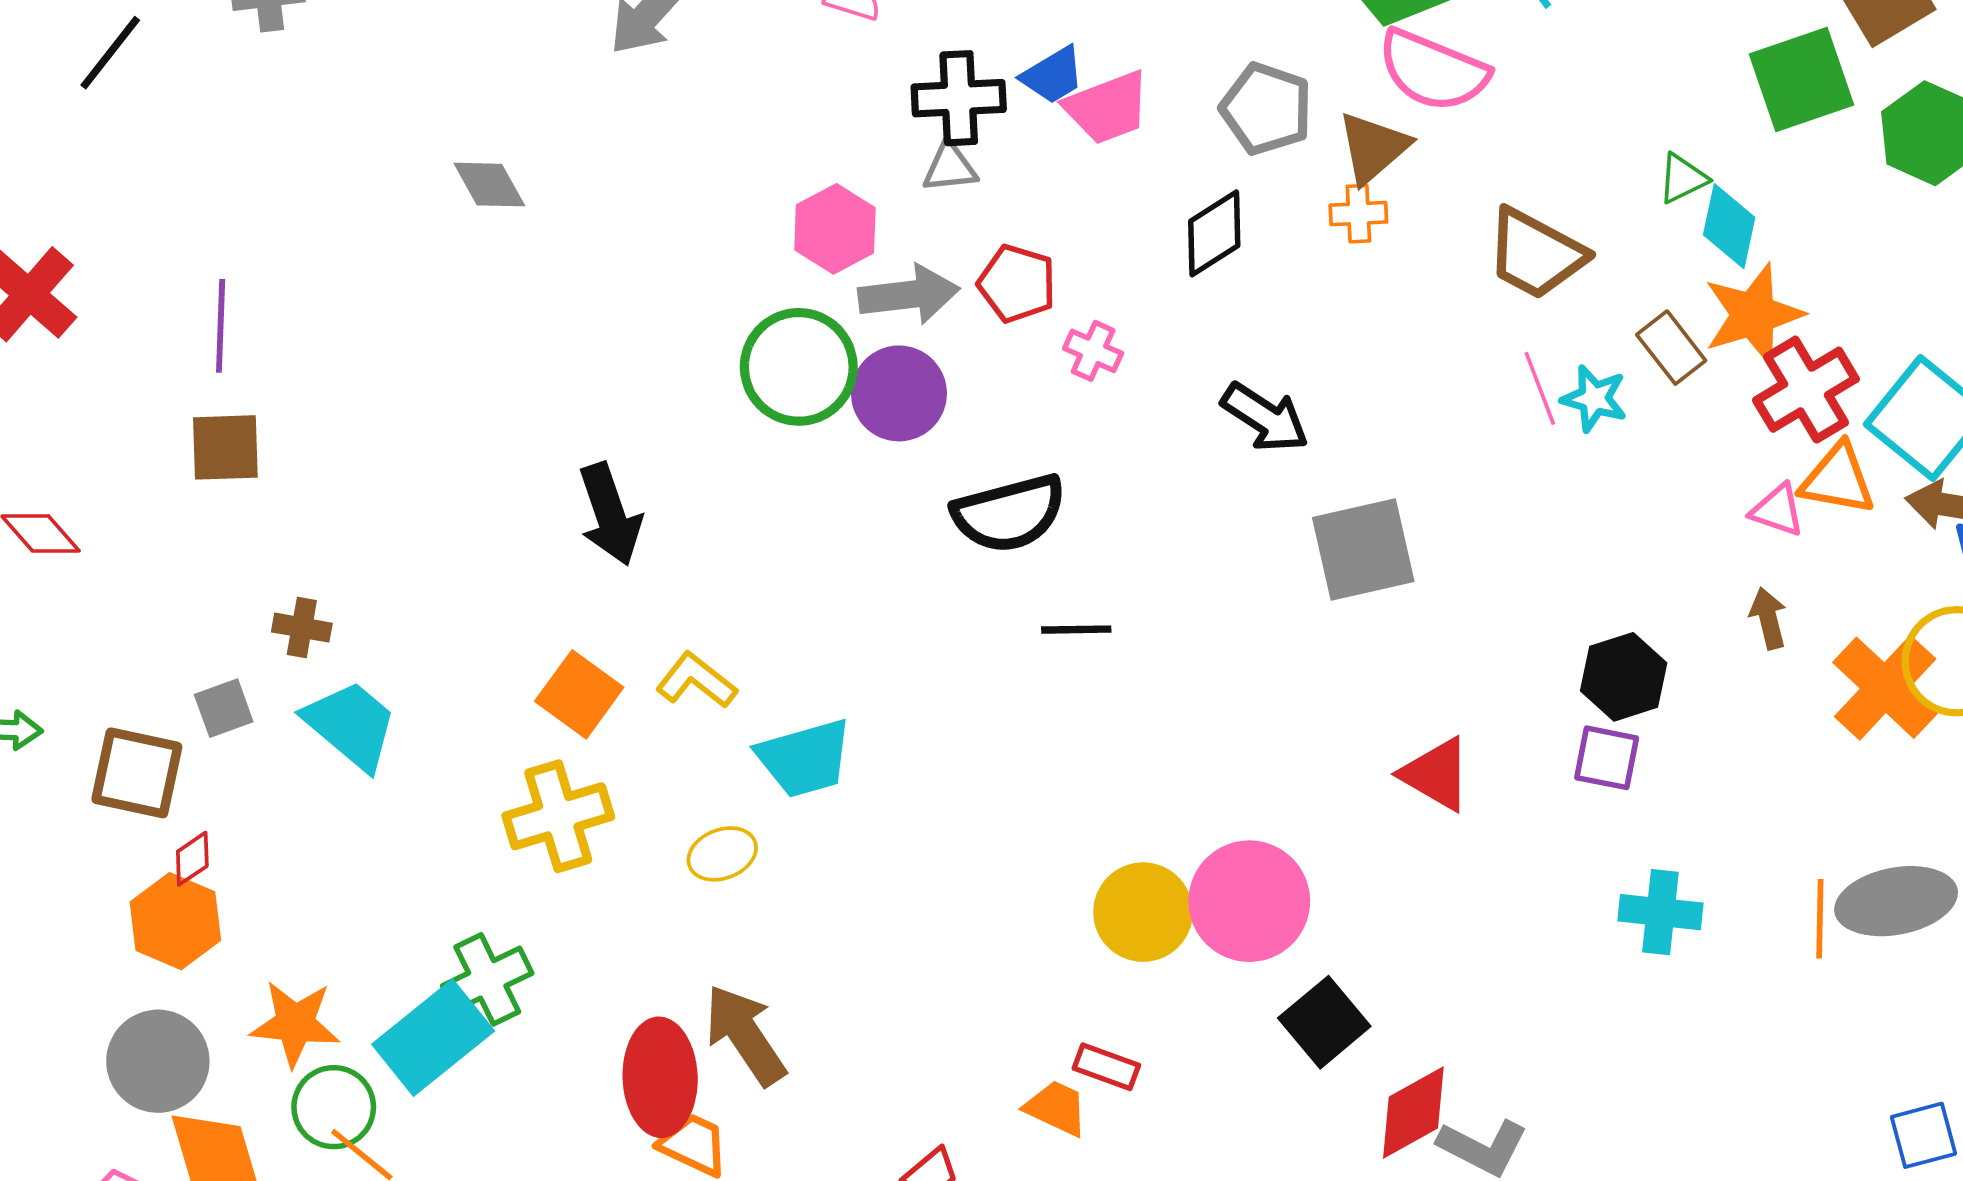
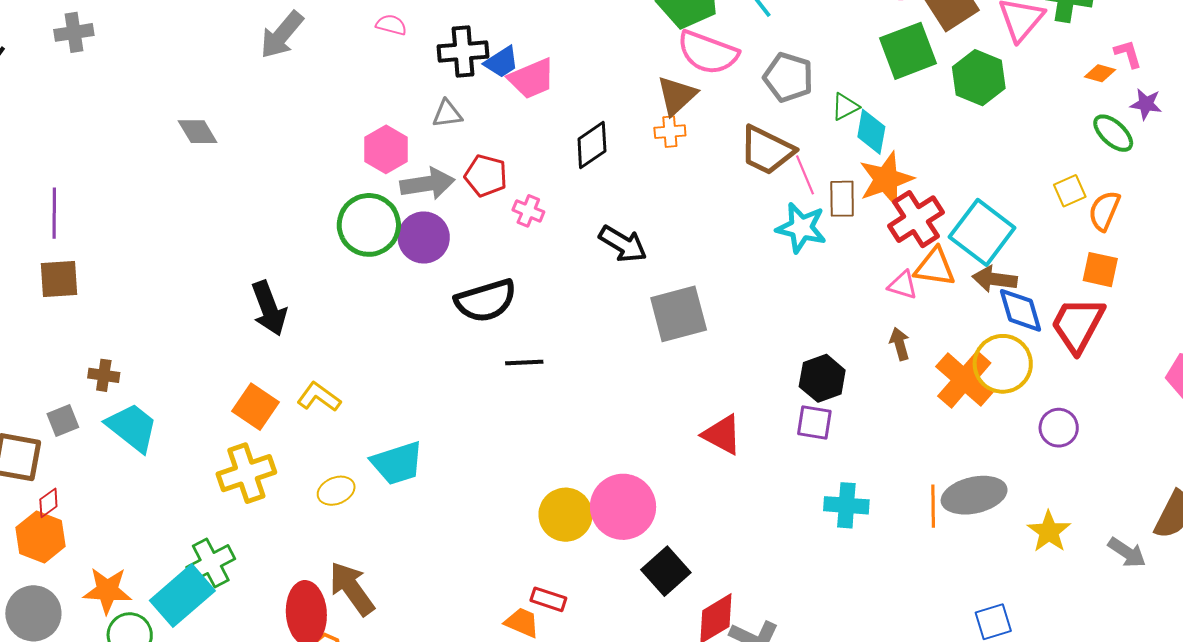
black cross: (959, 98) -> (463, 52), moved
gray pentagon: (1266, 109) -> (788, 77), moved
brown rectangle: (1671, 348) -> (842, 199), turned 39
pink line: (1540, 388) -> (805, 175), moved
cyan star: (1594, 398) -> (801, 228), size x1.4
cyan trapezoid: (805, 758) -> (397, 463), moved

